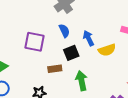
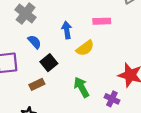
blue arrow: (88, 38) -> (67, 30), moved, turned 35
green arrow: (81, 81) -> (81, 87), moved

